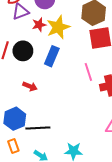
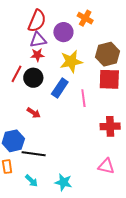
red star: (39, 25) -> (37, 55), moved
pink line: (88, 72) -> (83, 98), moved

